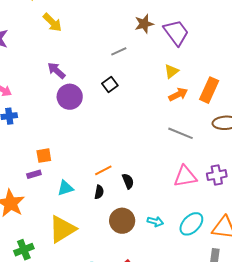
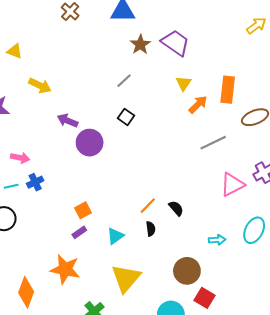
yellow arrow: (52, 22) -> (40, 86), moved
gray line: (181, 133) -> (213, 143), turned -30
brown circle: (122, 221) -> (187, 271), moved

